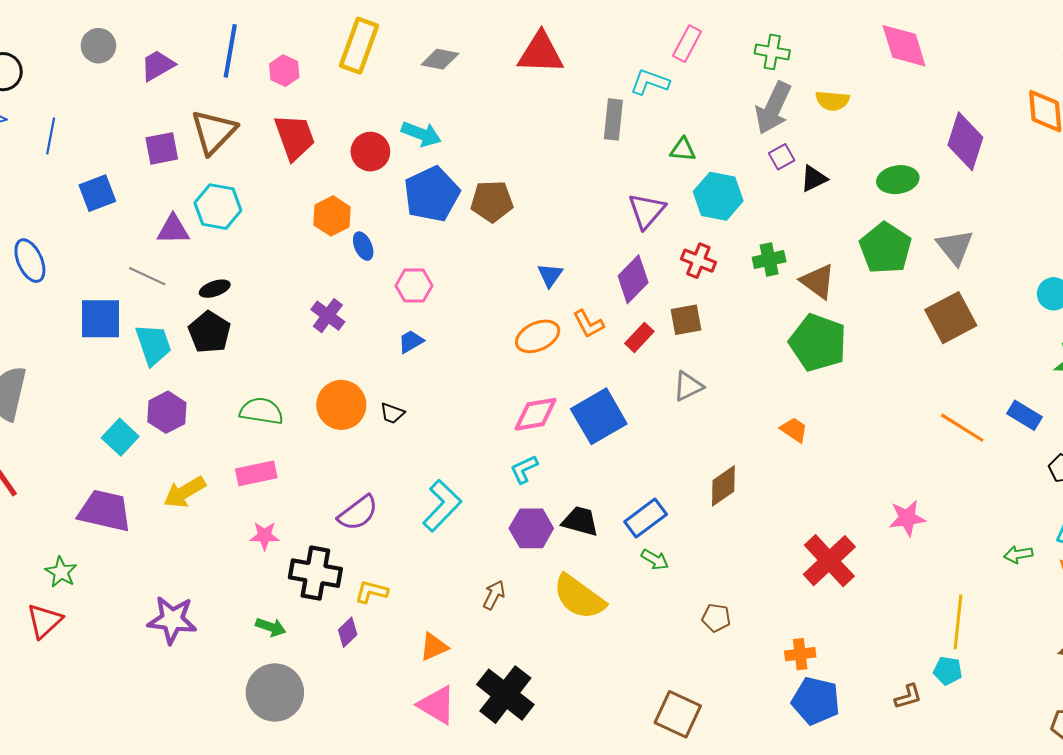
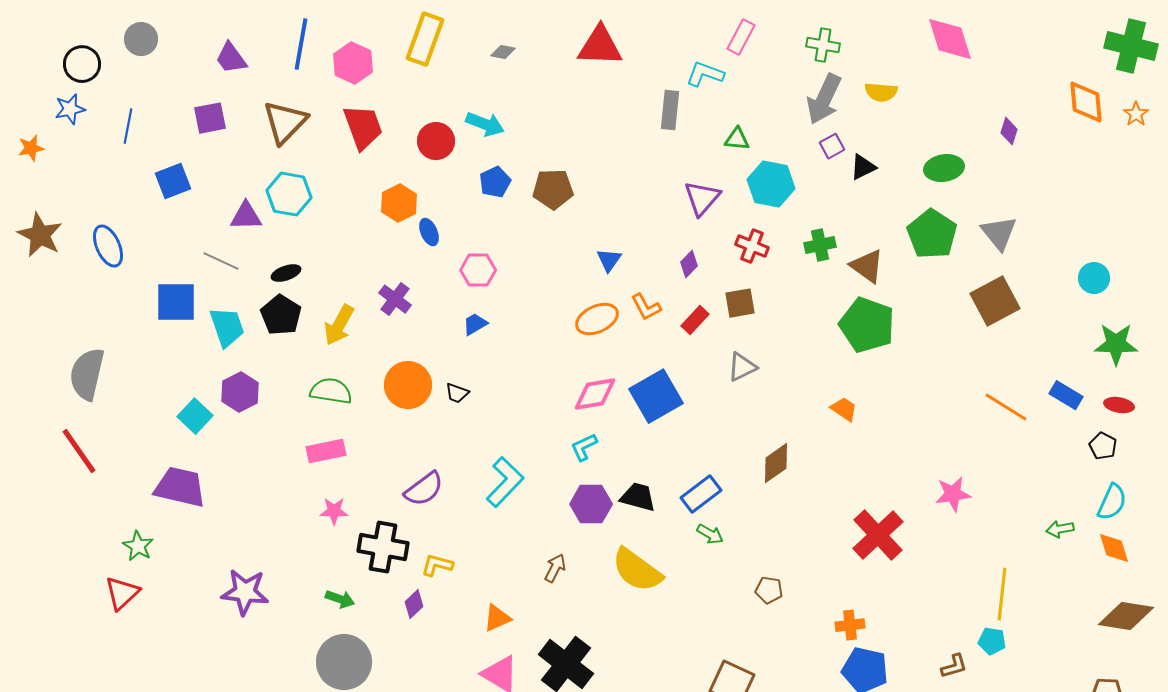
gray circle: (98, 46) -> (141, 39), moved
gray diamond: (440, 59) -> (503, 52), size x0.7
purple trapezoid: (158, 65) -> (231, 58), turned -96
pink hexagon: (284, 71) -> (353, 63), size x1.4
purple diamond: (965, 141) -> (1009, 131), size x0.5
purple square: (162, 148) -> (210, 118), moved
blue pentagon: (432, 194) -> (495, 182), size x0.6
purple diamond: (633, 279) -> (689, 264), size x0.6
yellow arrow: (185, 492) -> (339, 325), moved, turned -30

